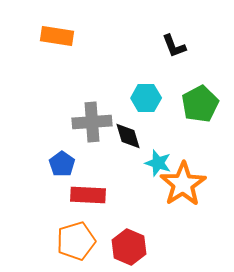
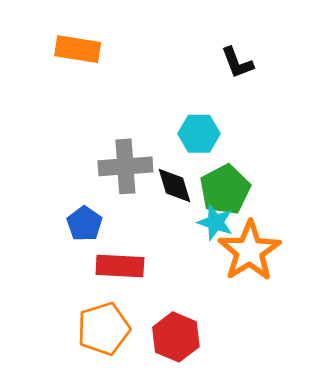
green pentagon: (200, 104) -> (225, 190), moved

